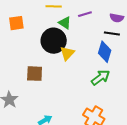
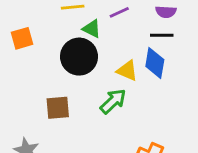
yellow triangle: (67, 53) -> (127, 71), moved, turned -42
green arrow: (101, 77) -> (113, 101), moved

